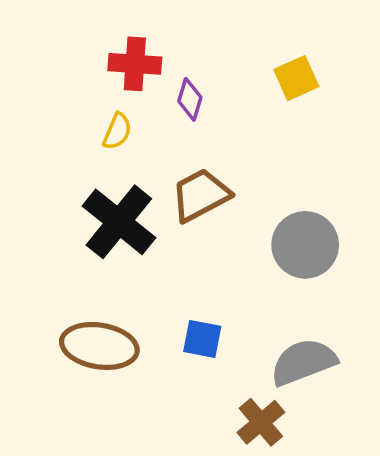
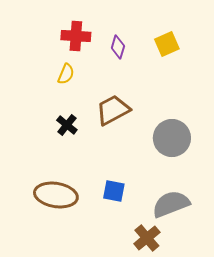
purple diamond: (190, 99) -> (118, 47), moved
black cross: (119, 222) -> (67, 125), size x0.5

